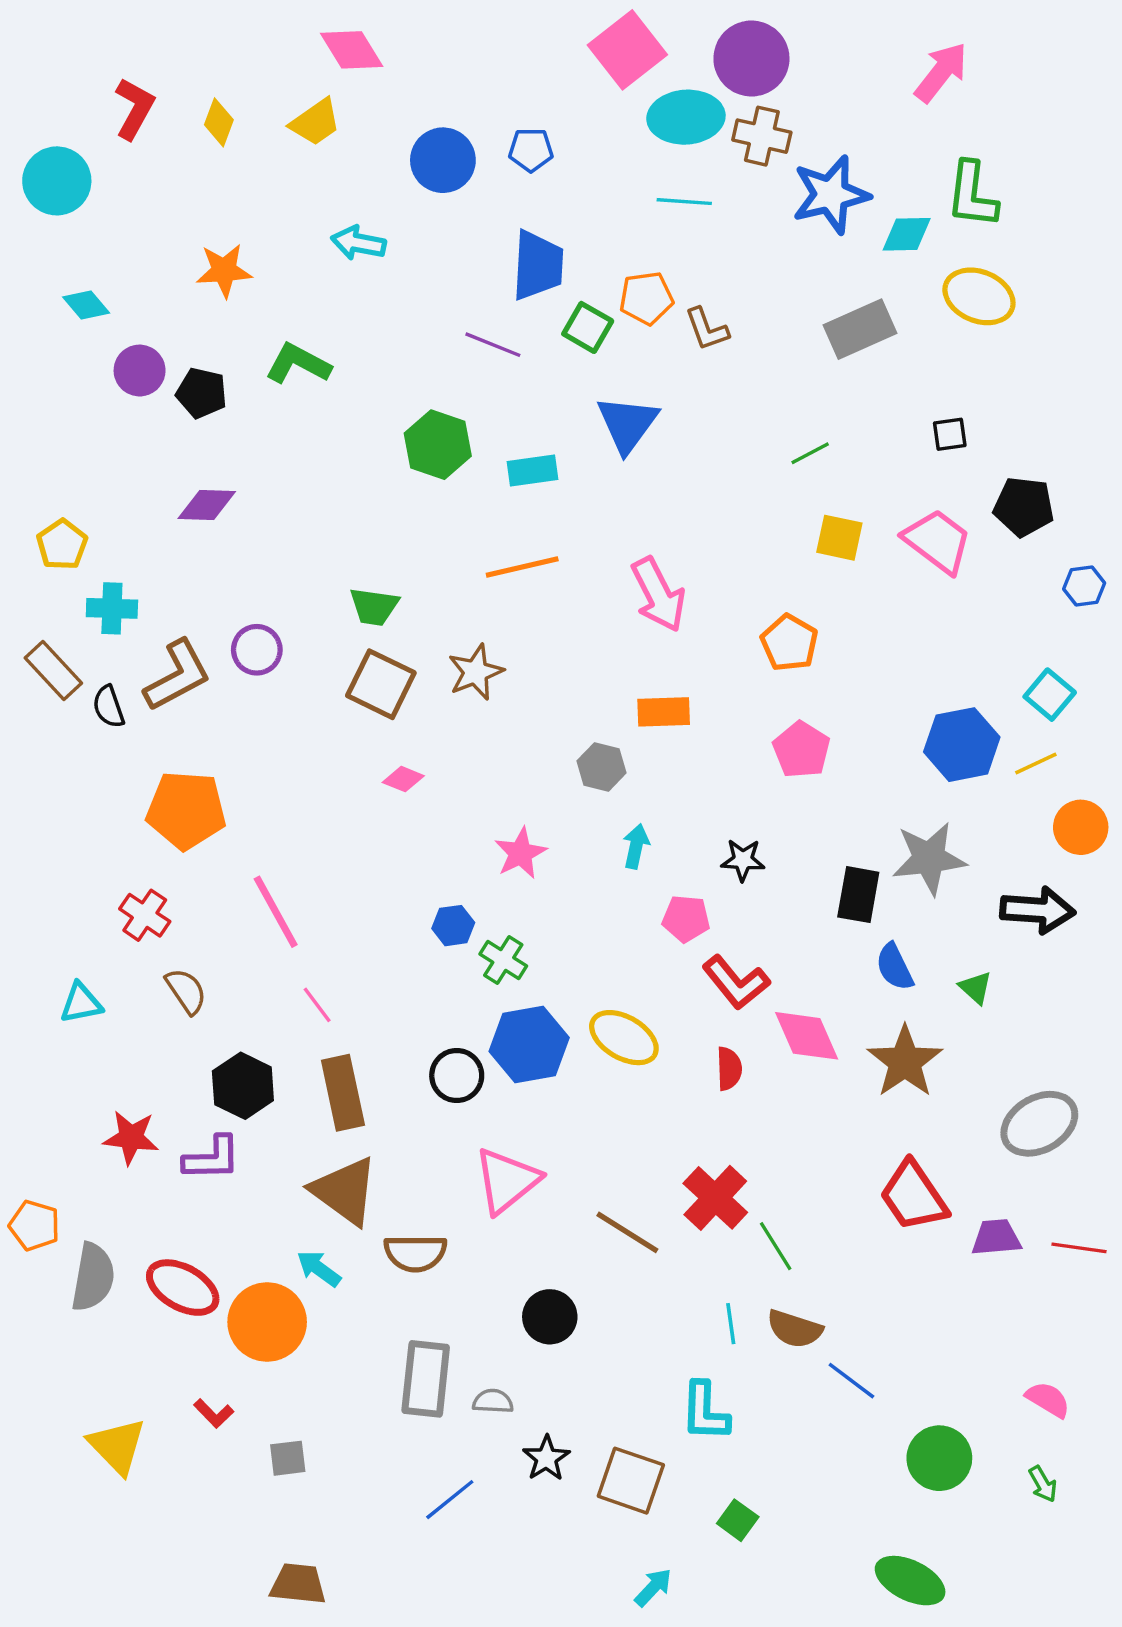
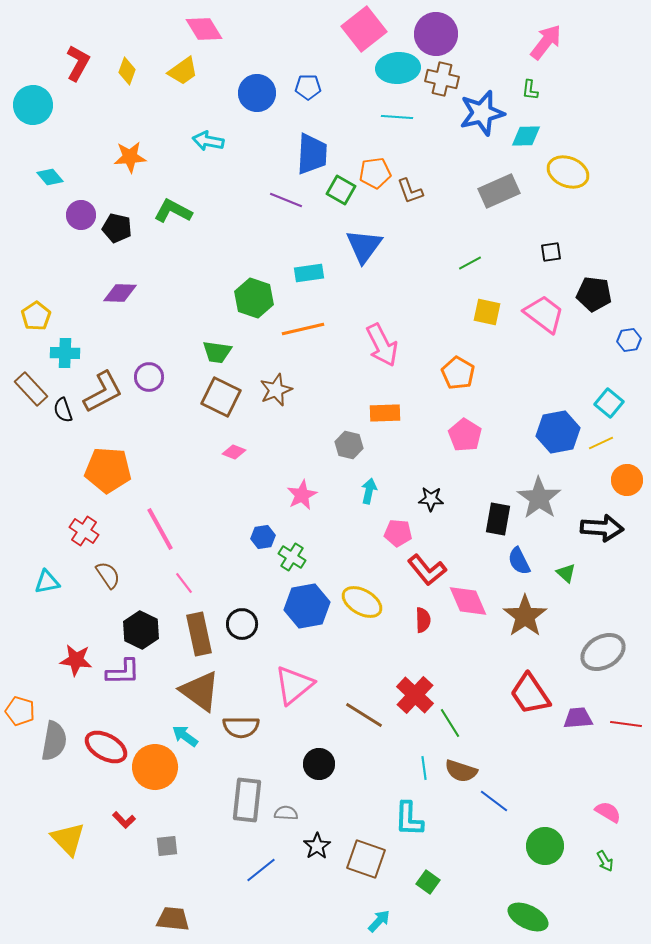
green L-shape: (972, 195) -> (530, 90), moved, size x0.5
green hexagon: (438, 445) -> (254, 298), moved
gray star: (929, 858) -> (539, 498), turned -30
black circle: (457, 1076) -> (242, 624), moved

